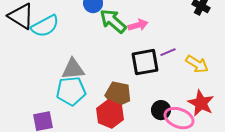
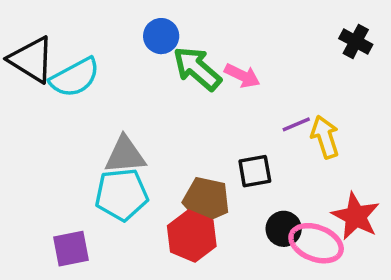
pink arrow: (138, 25) -> (242, 76), turned 42
black square: (145, 62) -> (255, 171), moved, size x0.7
yellow arrow: (197, 64) -> (325, 137), moved, turned -140

